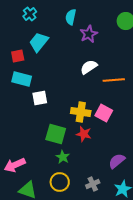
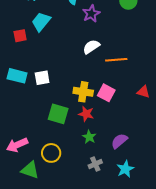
cyan rectangle: (22, 79) -> (17, 76), moved
green star: (63, 157) -> (89, 137), moved
yellow circle: (60, 182) -> (51, 153), moved

